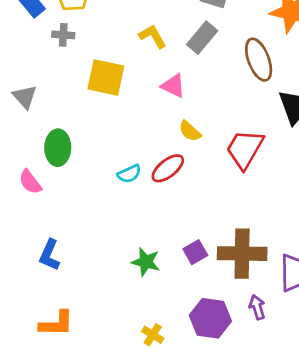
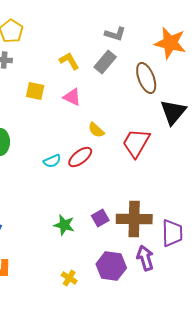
yellow square: (106, 78) -> (35, 91), size x0.7
pink triangle: (173, 86) -> (72, 97), moved
purple arrow: (257, 307) -> (145, 258), size x1.4

